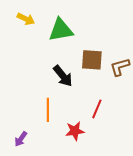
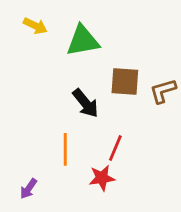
red line: (97, 109) -> (115, 148), moved

